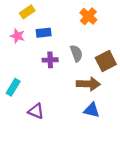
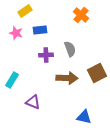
brown square: (106, 61) -> (97, 73), moved
brown arrow: (88, 84) -> (67, 78), moved
blue triangle: (92, 110) -> (84, 117), moved

